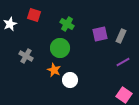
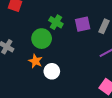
green cross: (67, 24) -> (56, 22), moved

